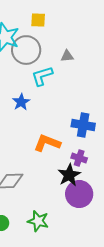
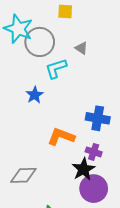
yellow square: (38, 20) -> (65, 11), moved
gray triangle: (67, 56) -> (81, 48), turned 40

